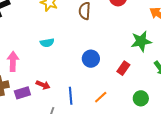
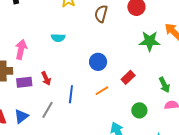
green star: (141, 41) -> (150, 41), moved
red arrow: (43, 85) -> (46, 78), turned 32
orange line: (101, 97) -> (102, 91), moved

